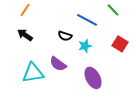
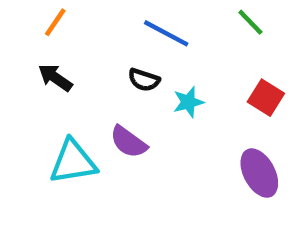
blue line: (87, 20) -> (166, 33), moved
purple ellipse: (93, 78) -> (259, 173), moved

